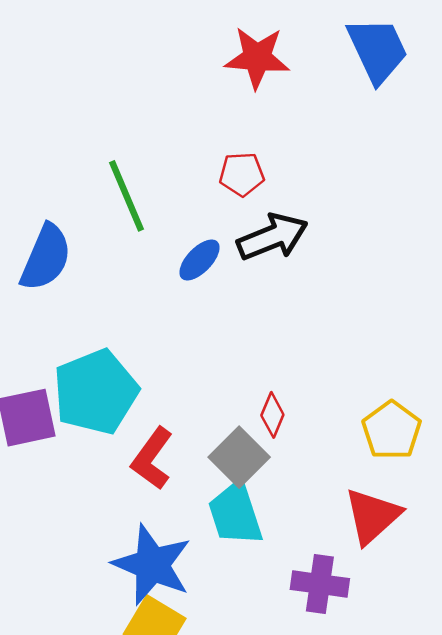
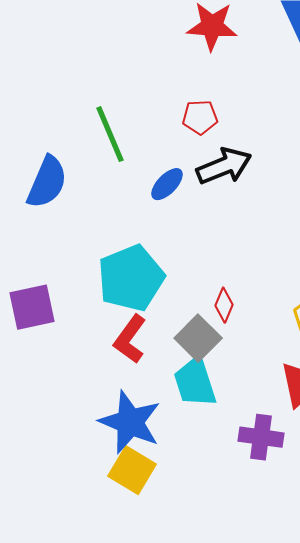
cyan pentagon: (96, 392) -> (131, 278), moved

